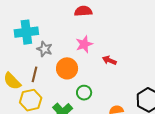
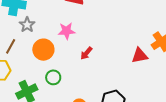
red arrow: (109, 60) -> (86, 53), turned -88

